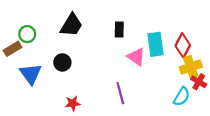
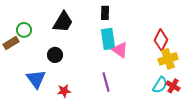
black rectangle: (119, 30) -> (105, 13), moved
cyan rectangle: (156, 44) -> (108, 39), moved
blue triangle: (31, 74) -> (36, 79), moved
red cross: (199, 82) -> (173, 86), moved

